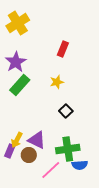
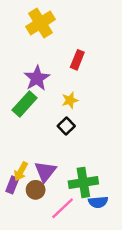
yellow cross: (18, 23) -> (40, 23), moved
purple star: (16, 62) -> (37, 78), moved
black square: (66, 111) -> (66, 126), moved
purple triangle: (37, 140) -> (45, 171), turned 42

